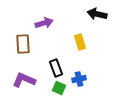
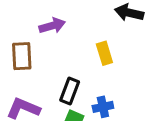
black rectangle: (56, 68) -> (70, 91), turned 42

